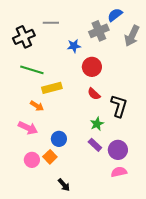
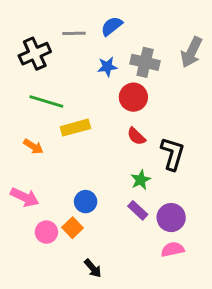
blue semicircle: (115, 15) -> (112, 26), moved
gray cross: (99, 31) -> (145, 62), moved, turned 36
orange arrow: (37, 106) -> (33, 146), moved
pink arrow: (28, 128) -> (25, 197), moved

